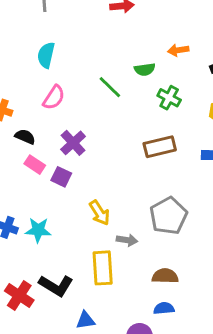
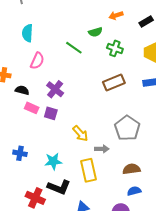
cyan star: (38, 230) -> (53, 161), moved

